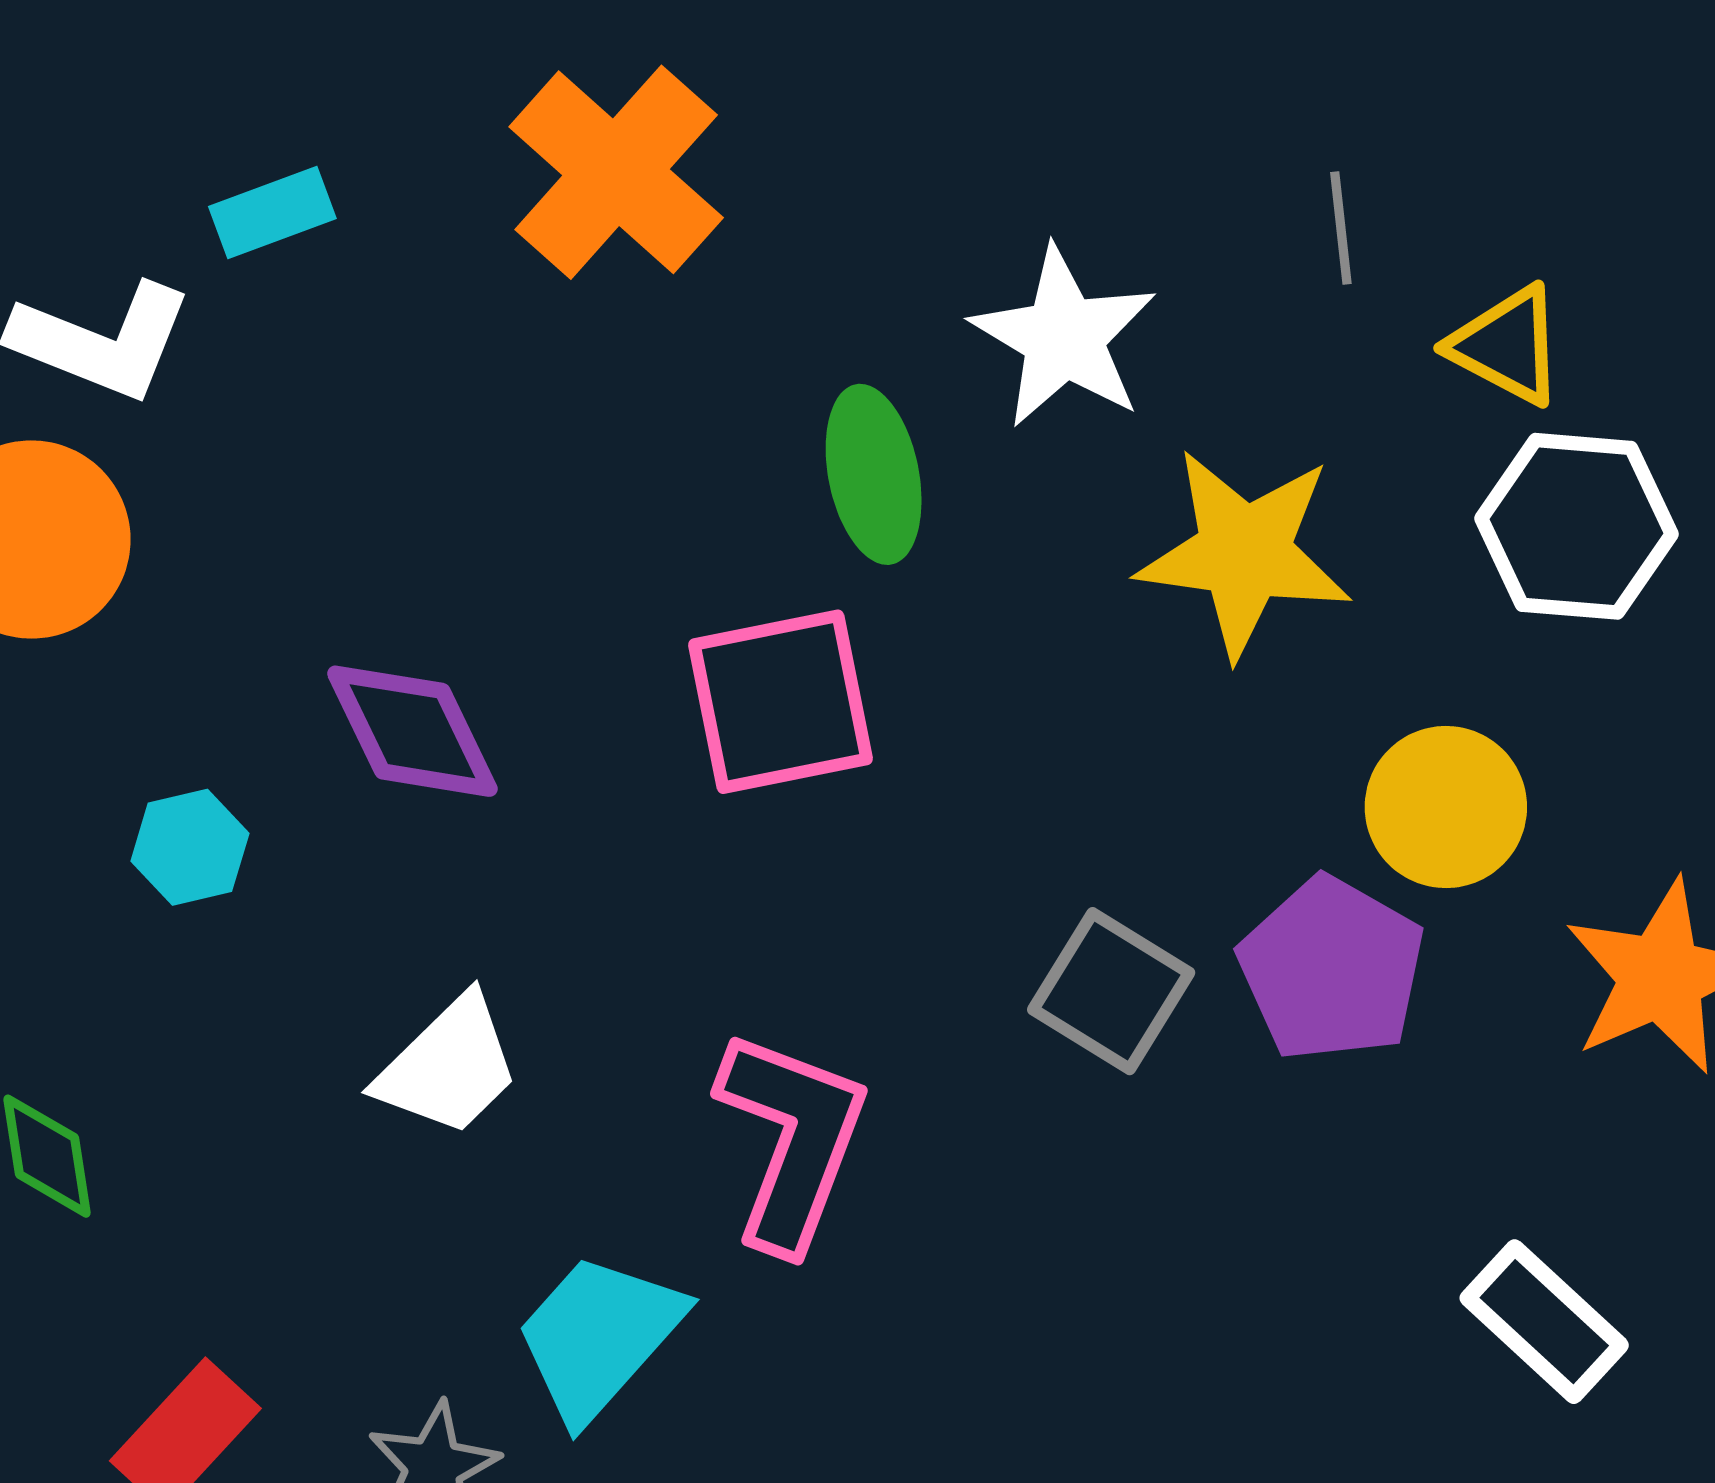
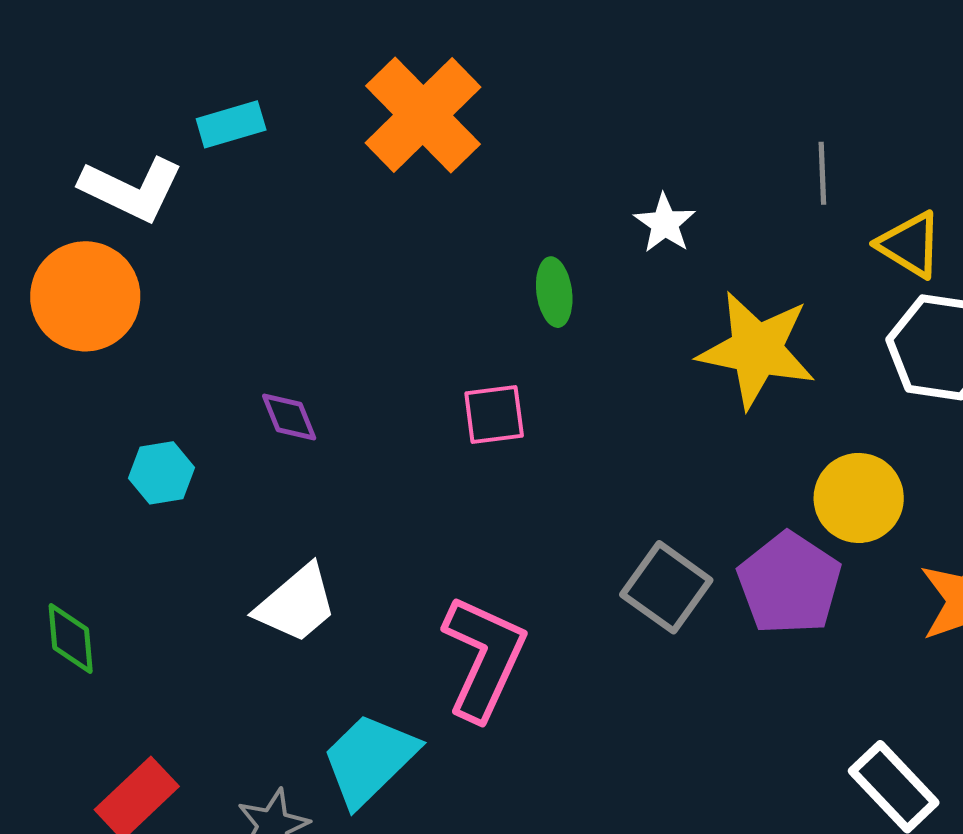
white star: (1064, 337) -> (665, 223), size x0.6
green ellipse: (874, 474) -> (554, 292), size x0.7
pink square: (781, 702) -> (494, 415), size x0.6
purple diamond: (412, 731) -> (289, 417), size x0.6

